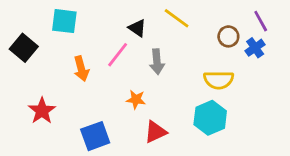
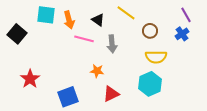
brown circle: (228, 36) -> (150, 31), moved
pink line: (118, 55) -> (84, 39), turned 66
orange arrow: (81, 69) -> (69, 20), moved

